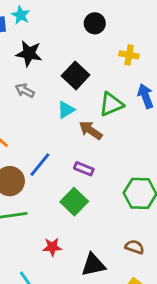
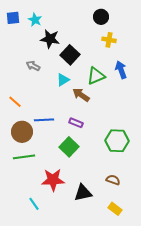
cyan star: (21, 15) -> (35, 20), moved
black circle: (95, 23) -> (101, 17), moved
black star: (29, 54) -> (50, 39), moved
blue line: (40, 165) -> (44, 120), turned 48
red star: (52, 247) -> (53, 180), size x1.6

